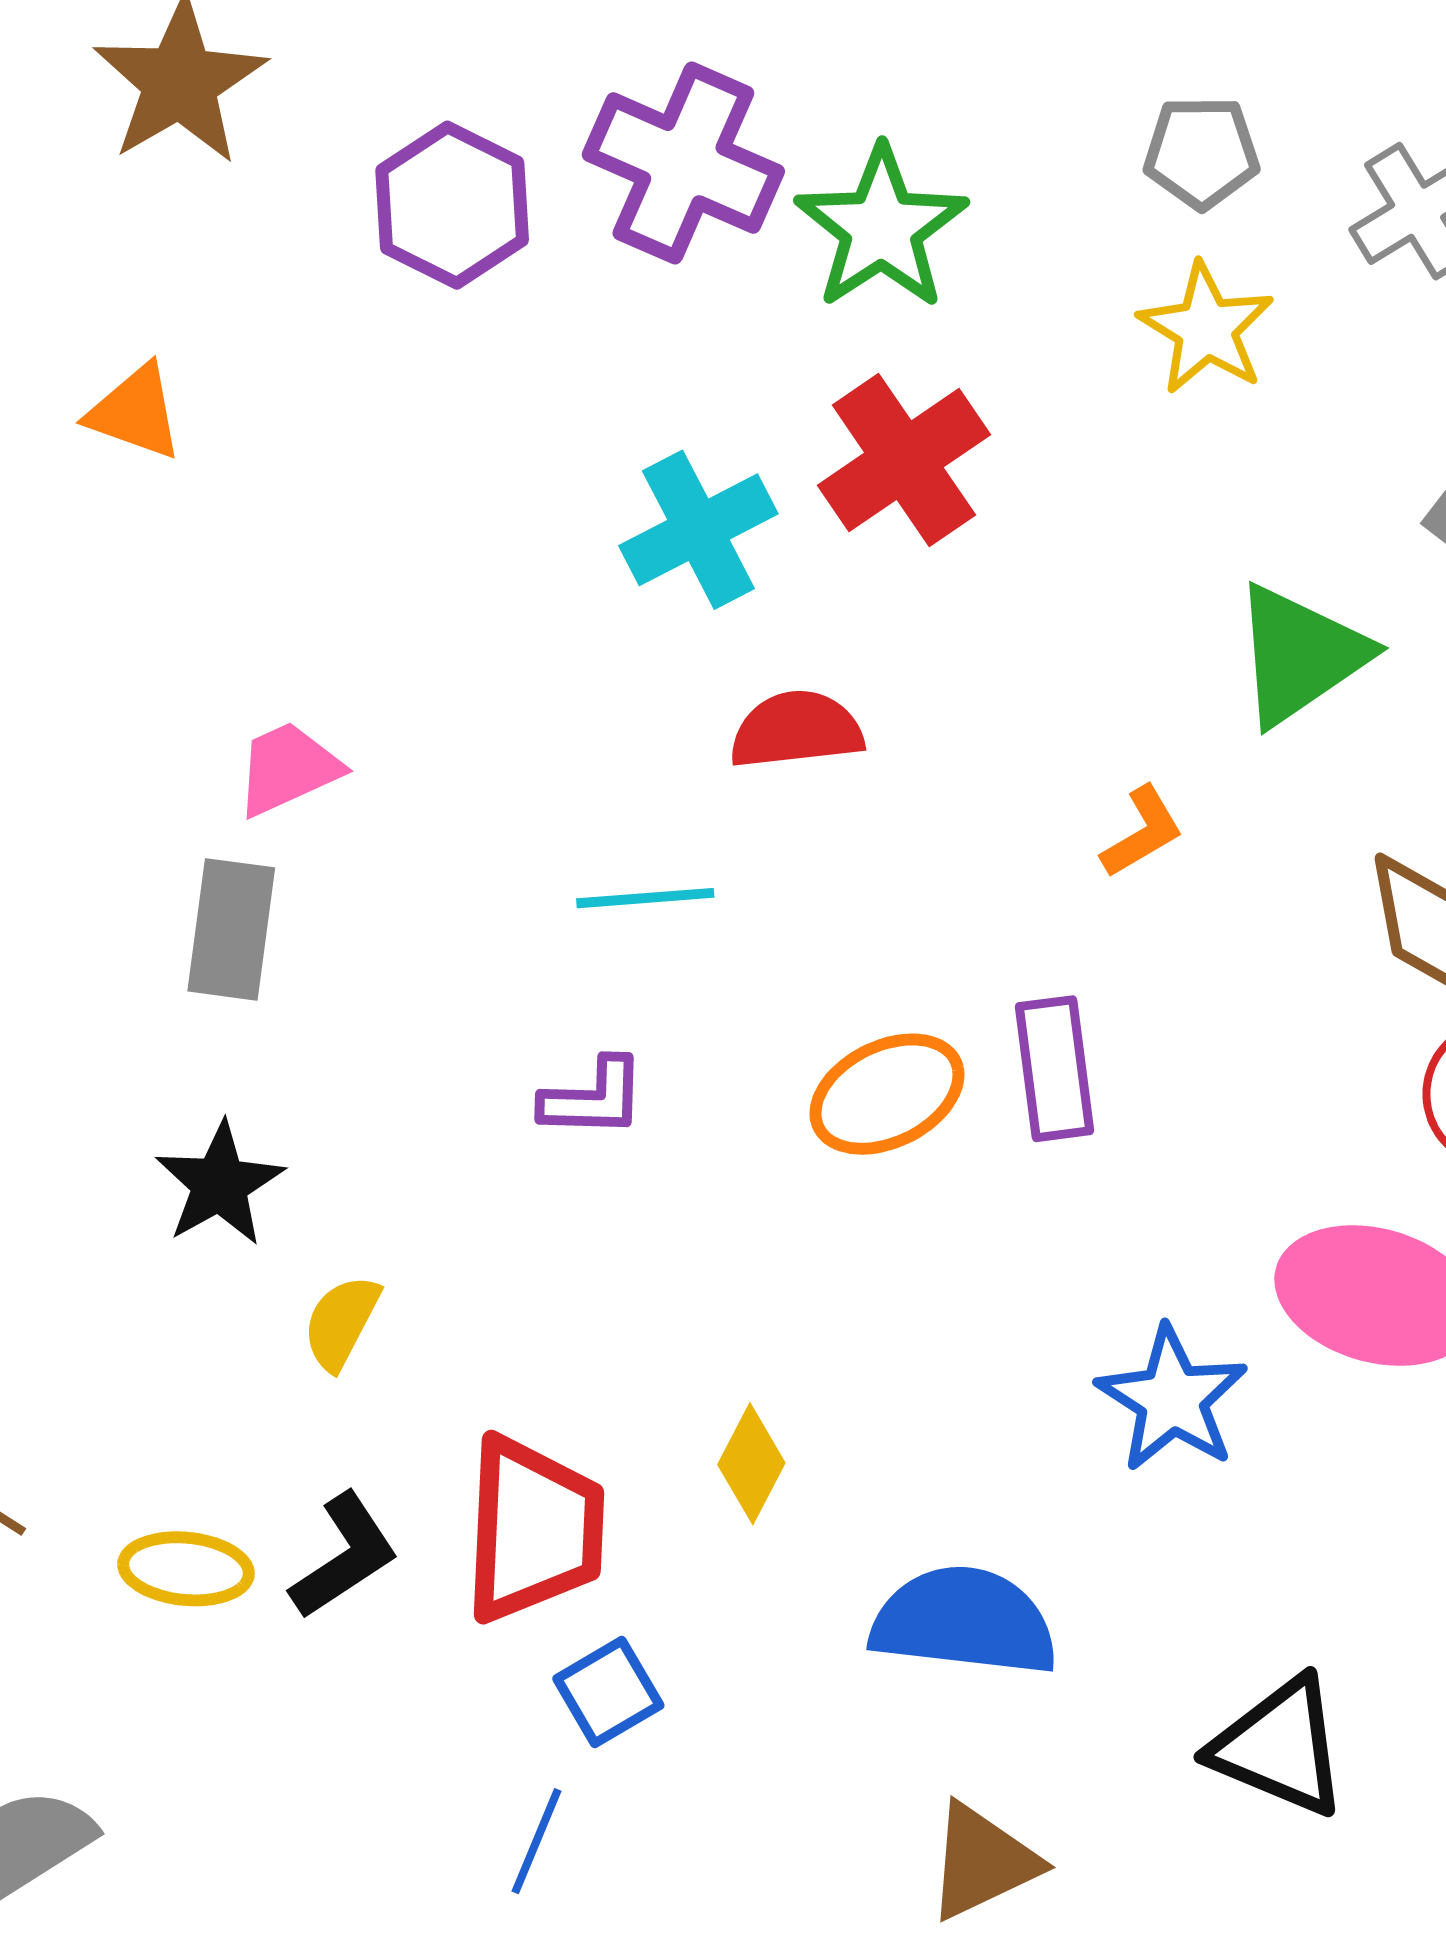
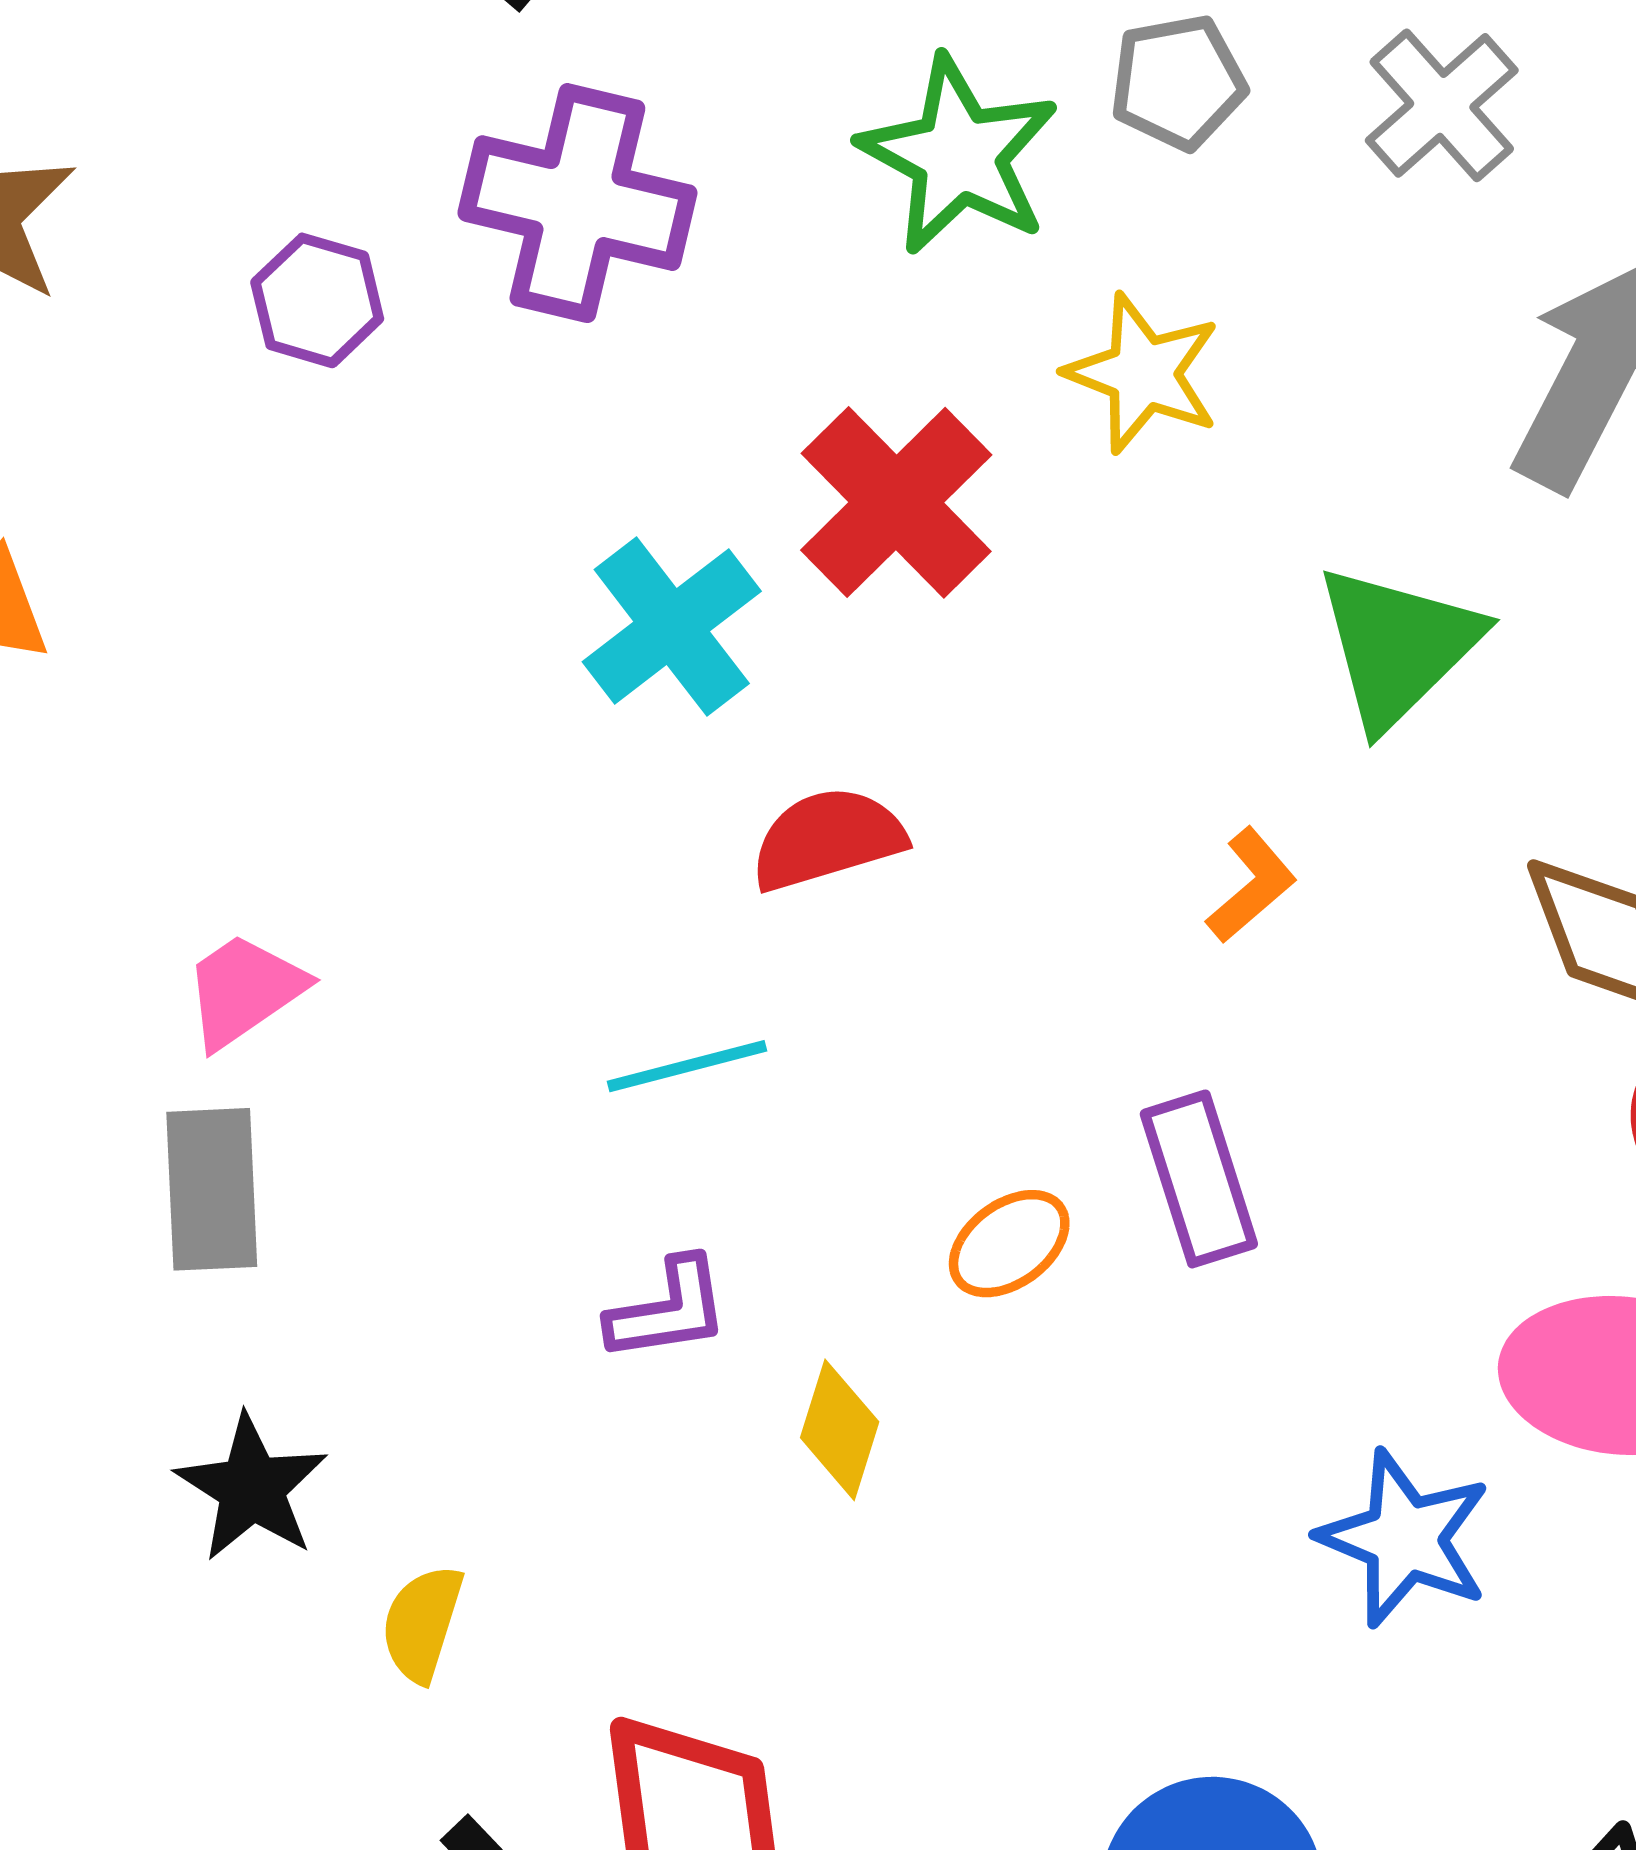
purple hexagon: (452, 205) -> (317, 300), size x0.7
green star: (881, 228) -> (959, 155), moved
yellow star: (1206, 329) -> (1143, 373), moved
orange ellipse: (887, 1094) -> (1009, 1244), size x0.7
yellow diamond: (751, 1464) -> (840, 1430), moved

